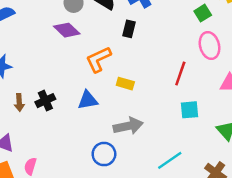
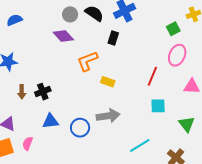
pink ellipse: (210, 46) -> (177, 55), turned 35
blue triangle: (88, 100) -> (50, 121), moved
blue circle: (104, 154) -> (80, 128), moved

